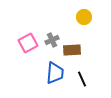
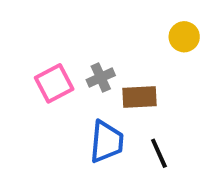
yellow circle: (84, 17) -> (184, 37), moved

